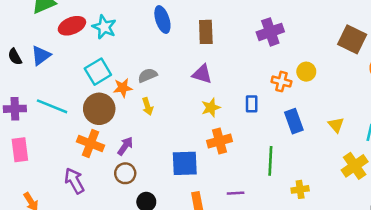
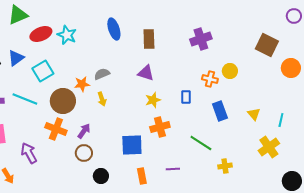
cyan square: (98, 72) -> (43, 71), moved
green line: (270, 161) -> (201, 143), turned -60
purple arrow: (74, 181) -> (29, 153), moved

